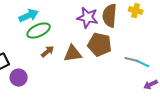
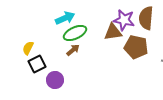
brown arrow: (48, 52) -> (73, 50), moved
brown triangle: (73, 54) -> (113, 32), moved

